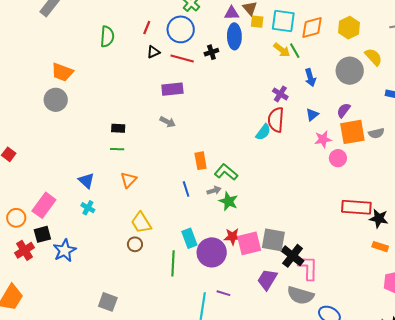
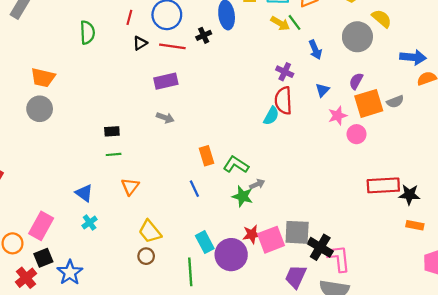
gray arrow: (214, 190) -> (257, 184), moved
cyan cross: (88, 208) -> (90, 222), turned 32

